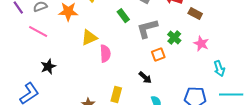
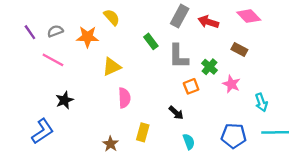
brown rectangle: (195, 14) -> (239, 49), moved
gray L-shape: (147, 29) -> (178, 56), turned -75
pink star: (201, 44) -> (231, 84), moved
pink semicircle: (105, 54) -> (124, 98), moved

